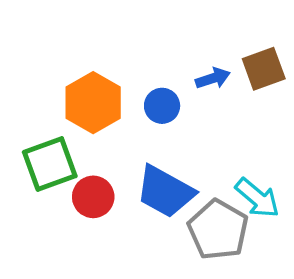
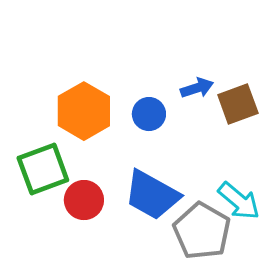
brown square: (264, 69) -> (238, 104), moved

